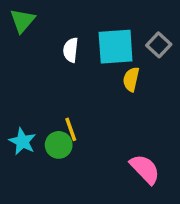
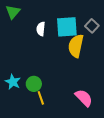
yellow semicircle: (131, 79) -> (76, 46), size x1.6
yellow line: (71, 129) -> (41, 98), moved

